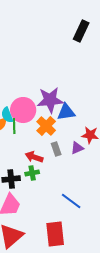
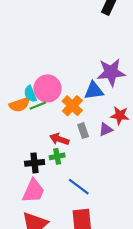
purple star: (50, 100) -> (111, 72), moved
green line: (14, 126) -> (38, 106), turned 70
blue line: (71, 201) -> (79, 187), moved

